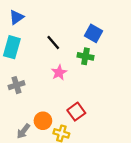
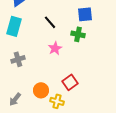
blue square: (94, 33) -> (85, 14), turned -35
gray arrow: (23, 131) -> (15, 99), moved

